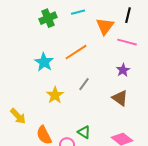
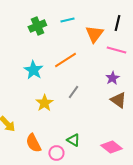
brown triangle: (120, 98) -> (118, 100), moved

